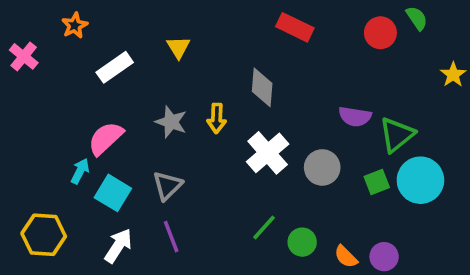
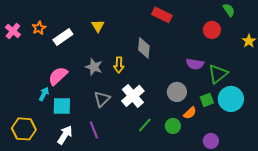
orange star: (75, 25) -> (39, 28), moved
red circle: (380, 33) -> (212, 30), moved
white cross: (268, 153) -> (133, 96), moved
gray triangle: (167, 186) -> (102, 99), moved
cyan square: (113, 193) -> (62, 106), turned -30
green circle: (302, 242) -> (173, 126), moved
orange semicircle: (346, 257) -> (190, 113), moved, turned -88

